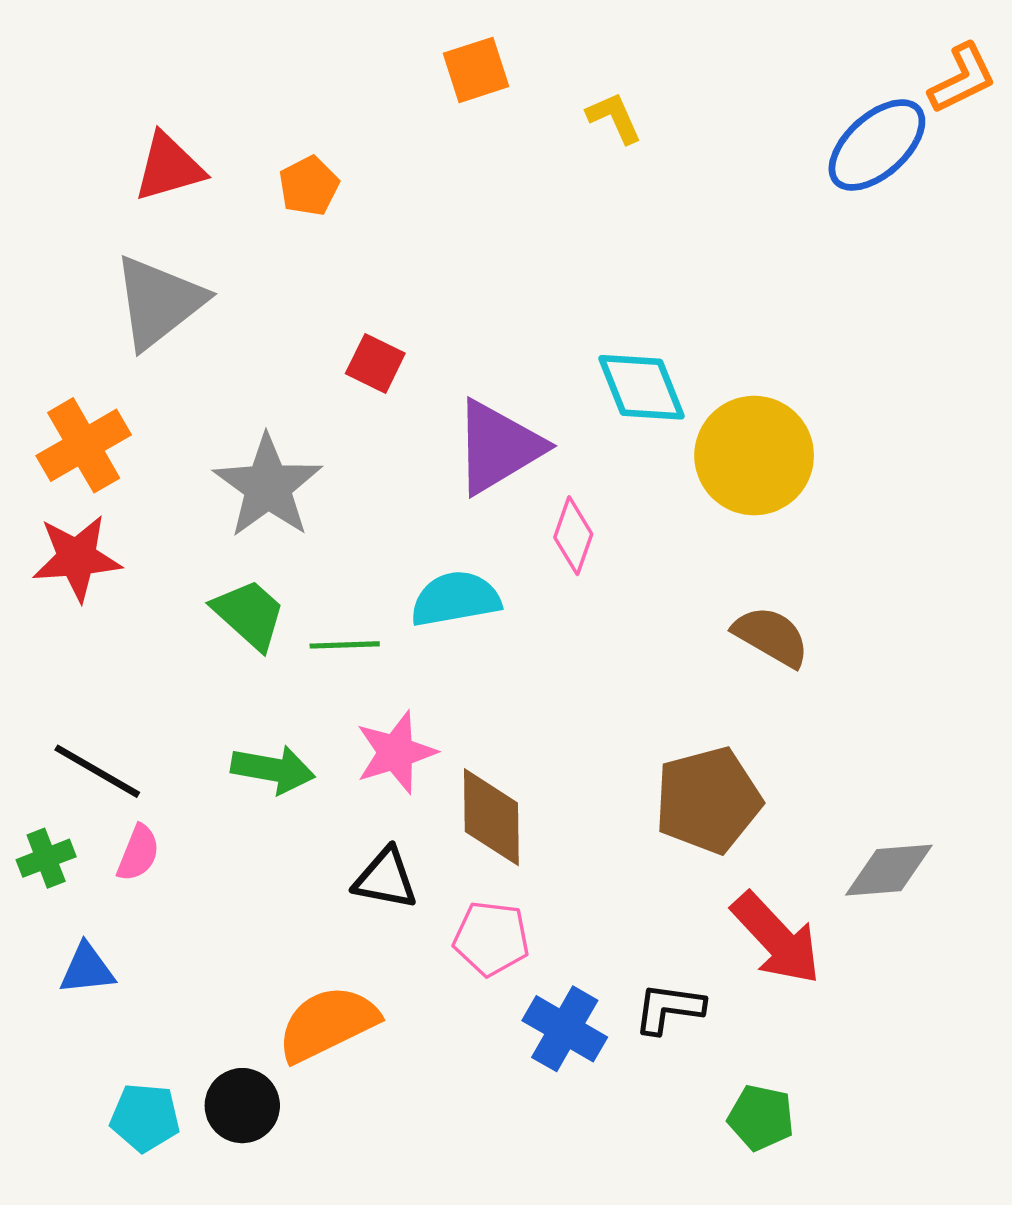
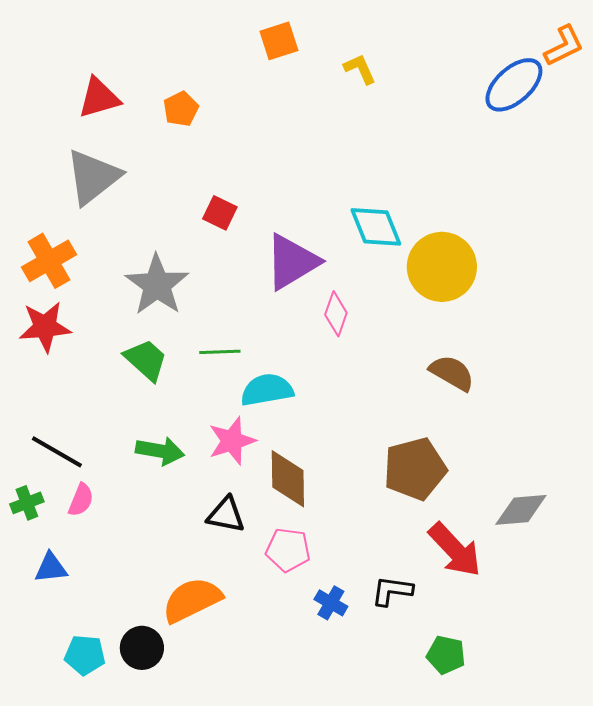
cyan semicircle: (456, 599) -> (267, 390), moved
green line: (345, 645) -> (220, 352), moved
blue cross: (565, 1029) -> (331, 603), size x0.7

